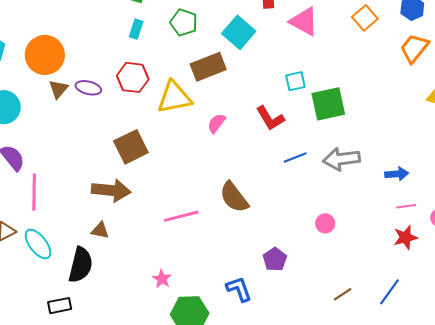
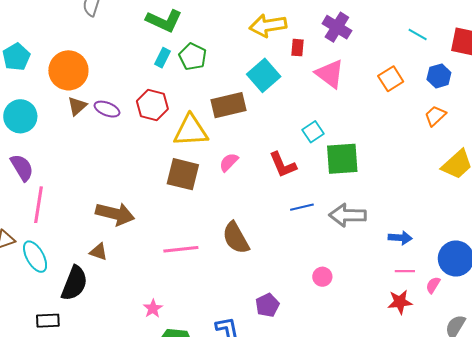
green pentagon: (184, 22) -> (193, 57), moved
orange trapezoid: (414, 48) -> (435, 116), size x0.7
cyan square: (295, 81) -> (313, 132), turned -30
brown square: (131, 147) -> (183, 174), moved, turned 32

